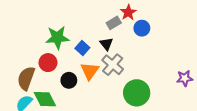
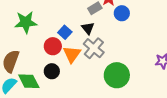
green star: (57, 38) -> (26, 22), moved
red circle: (48, 63) -> (53, 46), moved
black circle: (69, 80) -> (52, 71), moved

